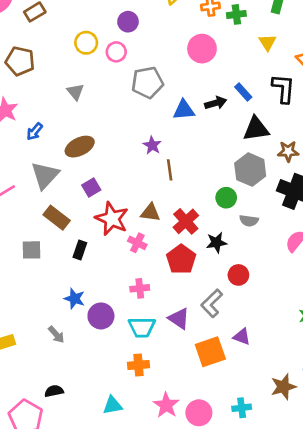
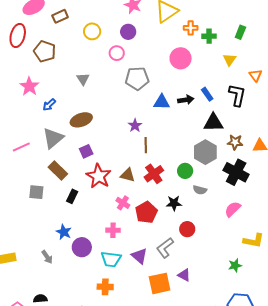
yellow circle: (86, 43) -> (92, 31), moved
red cross: (186, 221) -> (154, 174), moved
pink cross: (137, 243) -> (123, 203), moved

